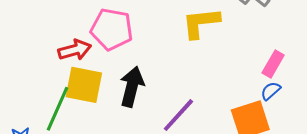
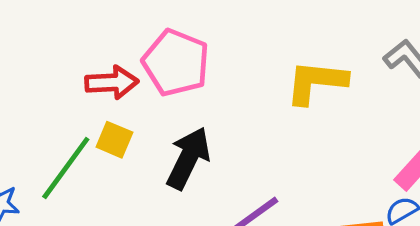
yellow square: (84, 85) -> (114, 140), size x0.6

